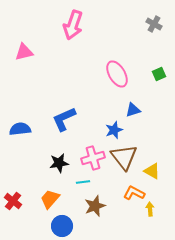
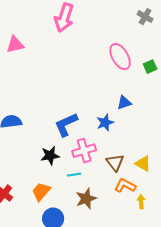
pink ellipse: (117, 74) -> (120, 57), moved
blue L-shape: (64, 119) -> (66, 125), moved
brown triangle: (124, 157) -> (115, 163), moved, size x0.7

